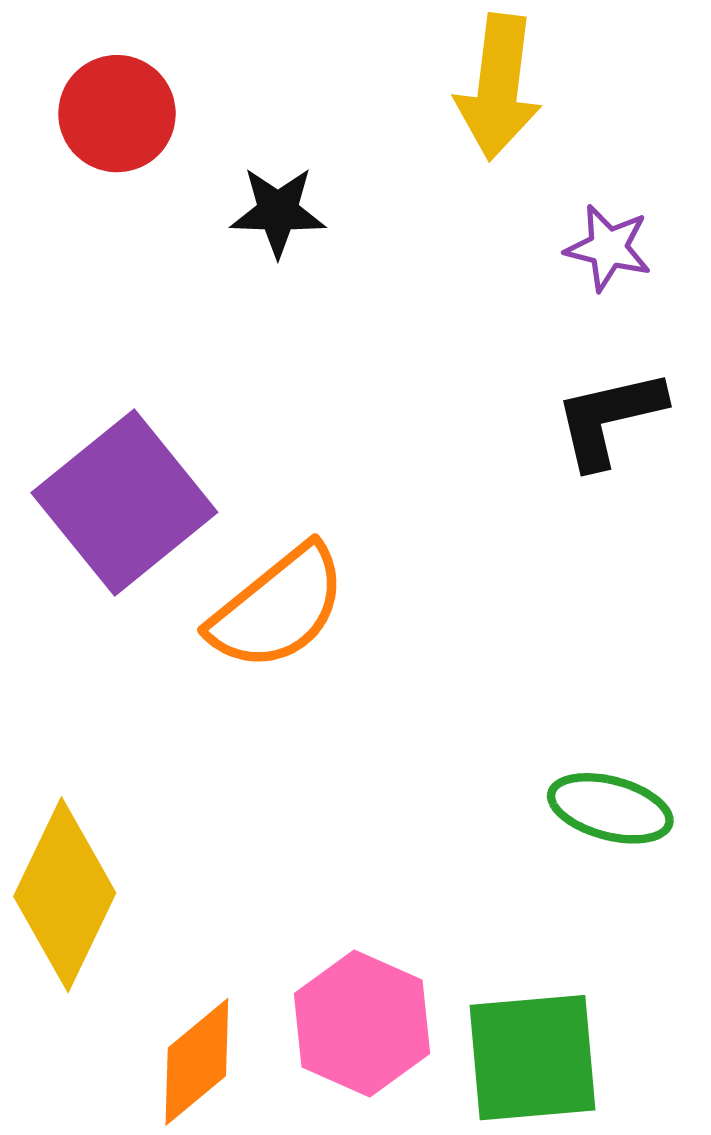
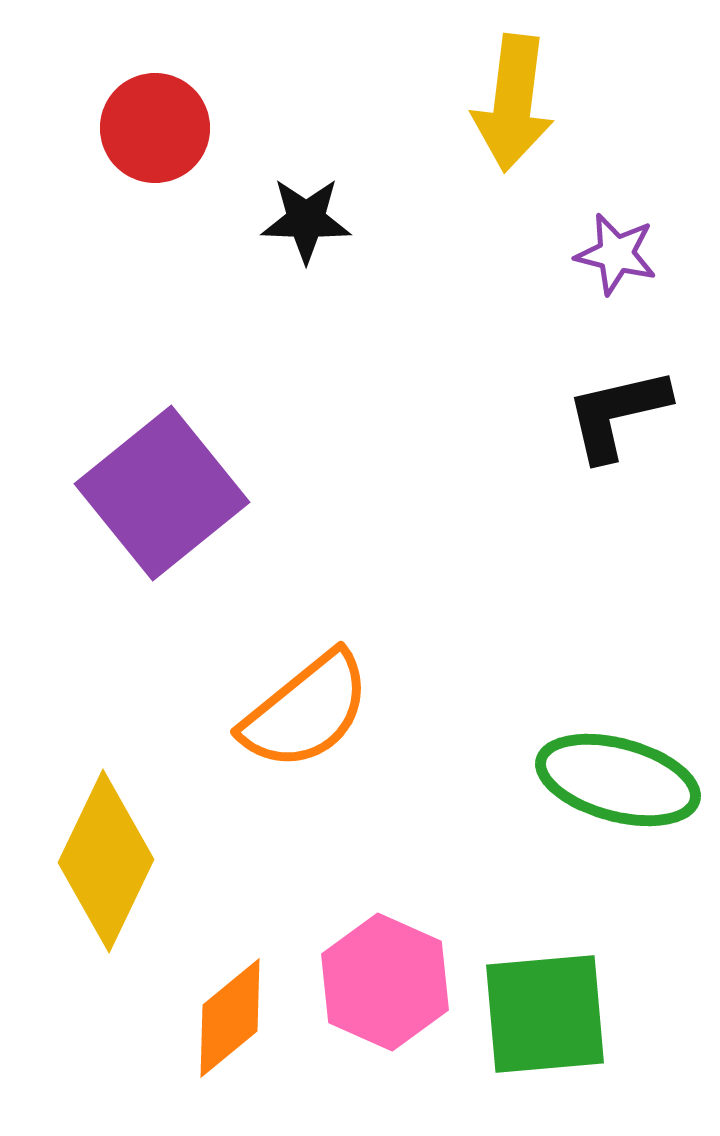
orange semicircle: (278, 608) -> (306, 711), moved
green ellipse: (610, 808) -> (618, 780), size x1.4

